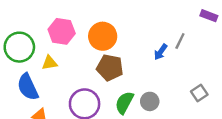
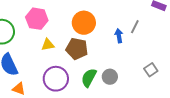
orange circle: (103, 36) -> (84, 23), moved
blue arrow: (161, 52) -> (119, 36), turned 136
yellow triangle: (50, 63) -> (48, 45), moved

